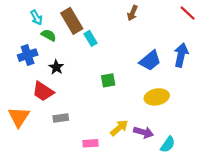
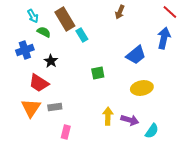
blue arrow: (181, 55) -> (164, 38), moved
orange triangle: (19, 117) -> (31, 108), moved
yellow arrow: (119, 128) -> (108, 116), turned -48
pink rectangle: (91, 143) -> (66, 132), moved, turned -72

